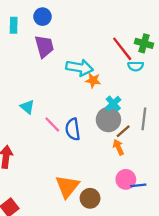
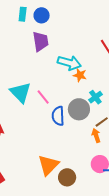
cyan rectangle: (14, 25) -> (23, 14), moved
cyan triangle: (27, 107) -> (21, 92), size x1.6
gray circle: (108, 120) -> (79, 109), moved
pink line: (52, 124) -> (43, 97), moved

